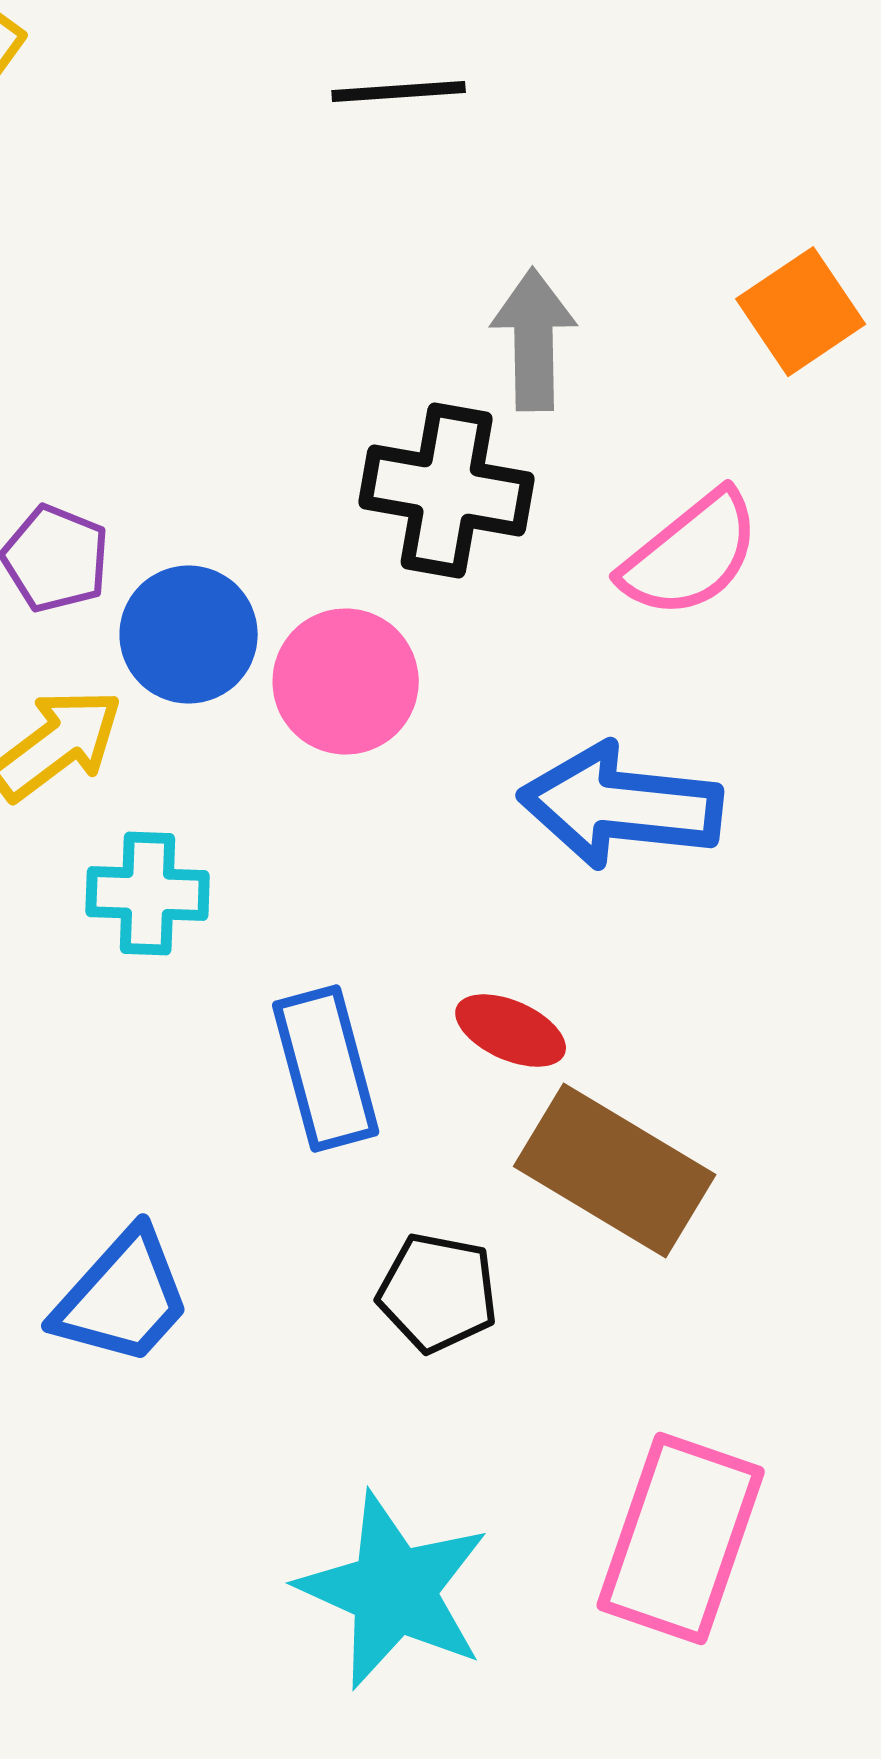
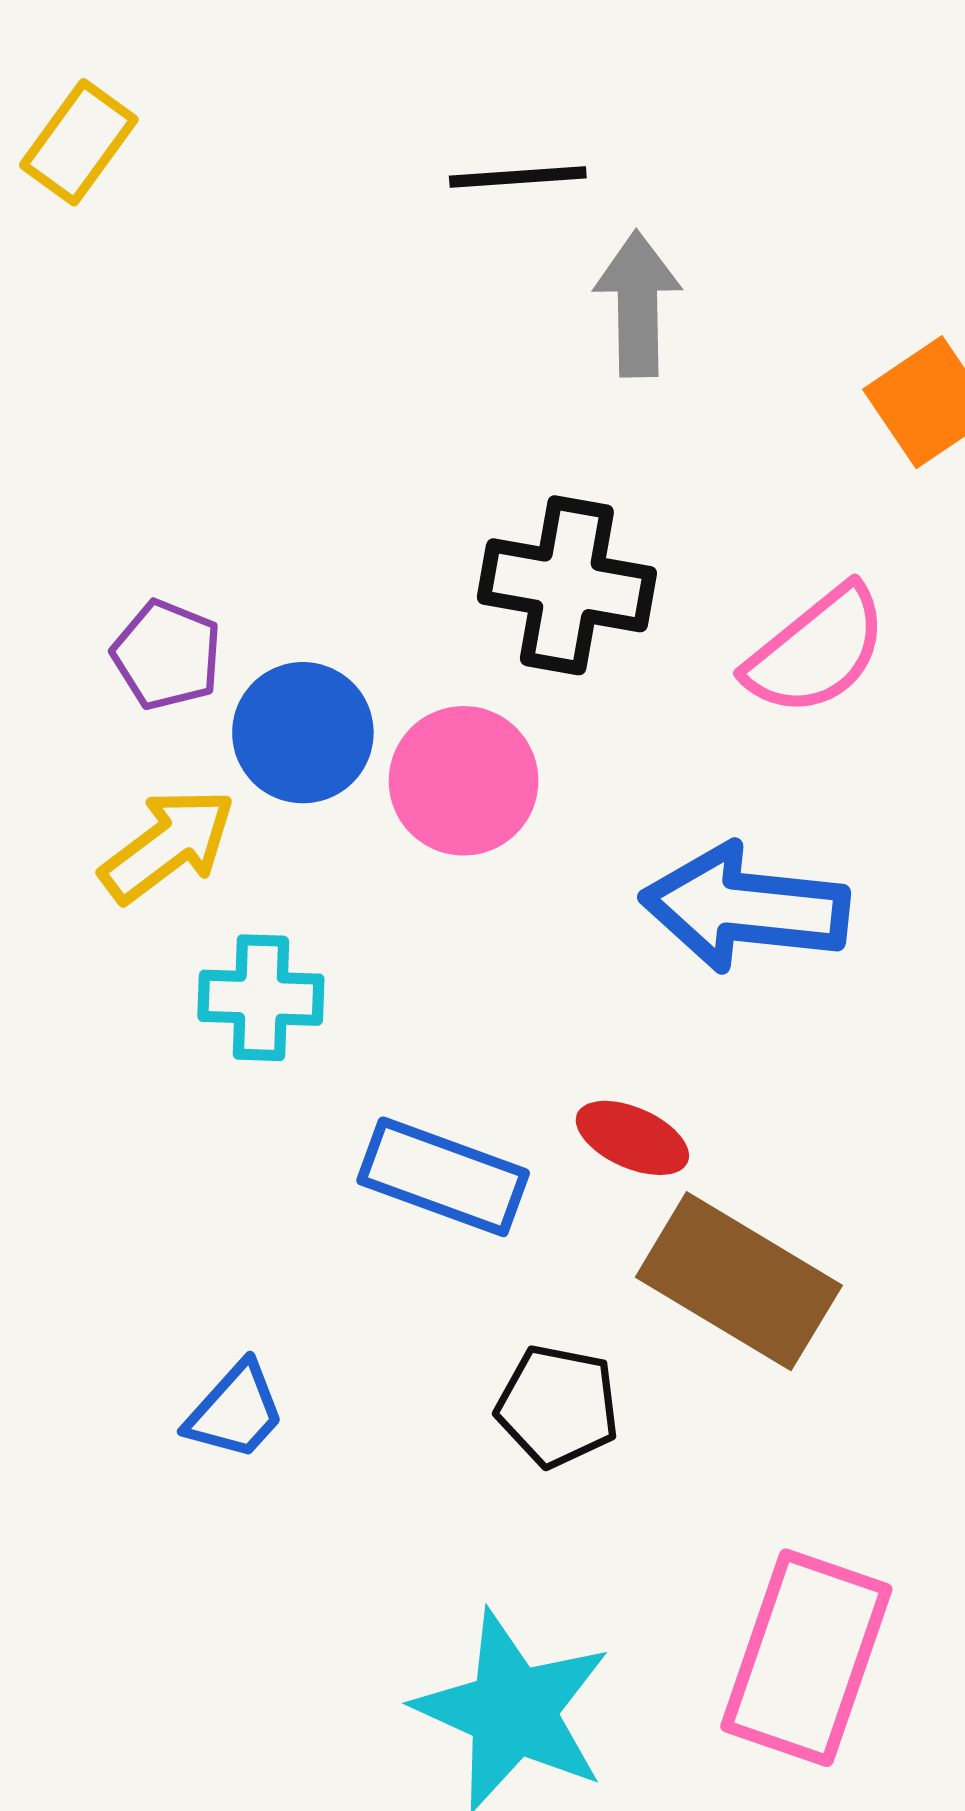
gray arrow: (534, 340) -> (638, 304), moved
blue rectangle: (326, 1069) -> (443, 1177), turned -55
blue trapezoid: (123, 1298) -> (235, 1411), size x0.7

